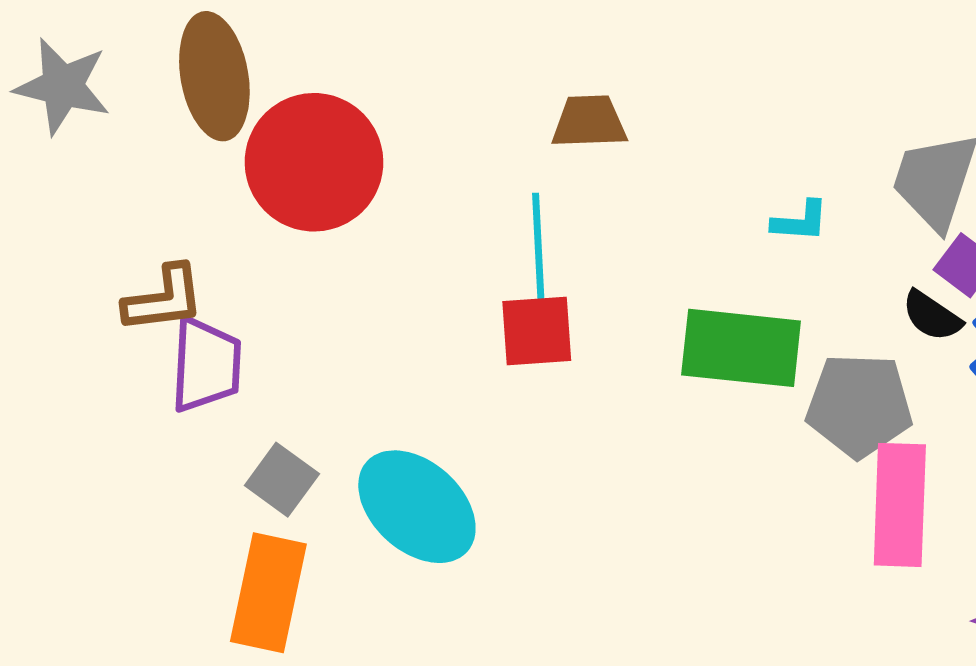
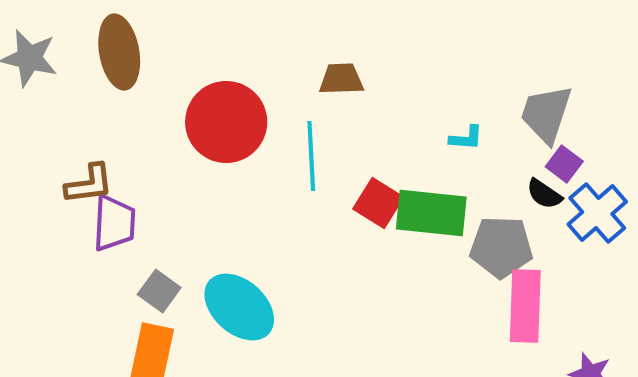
red circle: (314, 162) -> (226, 122), moved
red square: (537, 331) -> (378, 203), moved, turned 36

